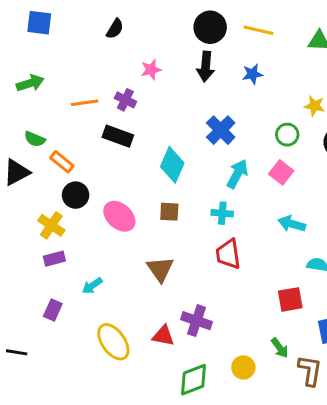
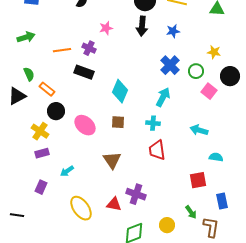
blue cross: (221, 130) -> (170, 65), moved
green semicircle: (35, 139) -> (29, 74), turned -136
pink square: (281, 172) -> (209, 91), moved

